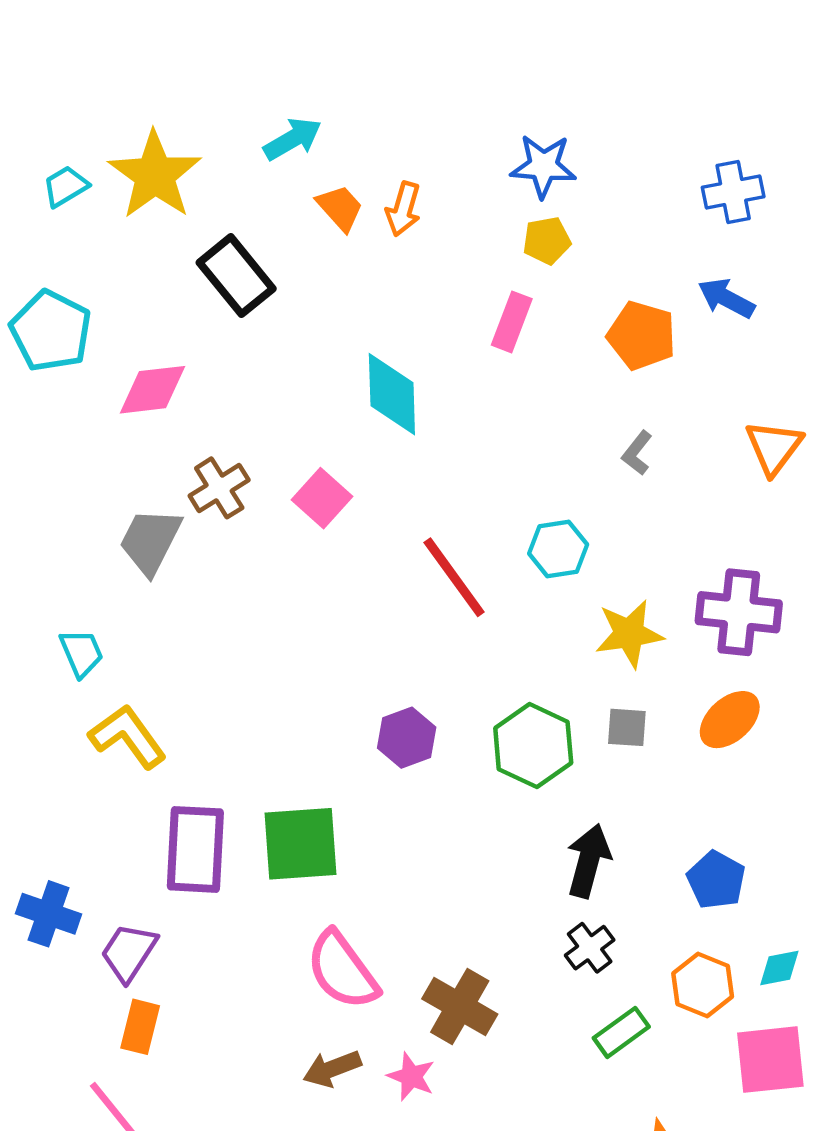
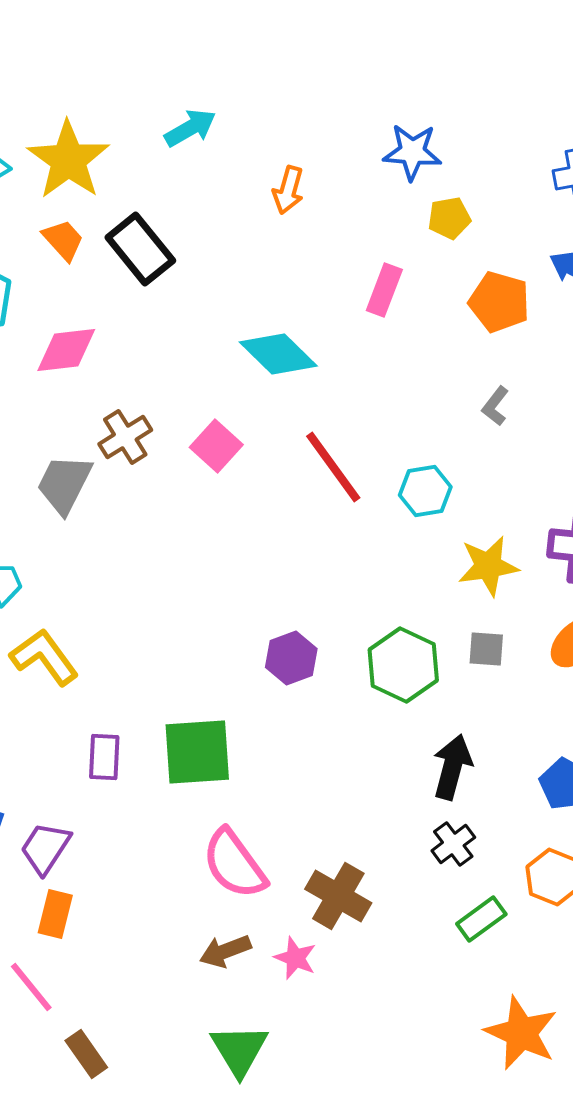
orange trapezoid: (340, 208) -> (63, 240), moved
yellow pentagon: (547, 241) -> (449, 218), moved
cyan diamond: (392, 394) -> (278, 354), turned -44
red line: (454, 577) -> (333, 467), moved
purple rectangle: (195, 849) -> (104, 757), size x0.6

